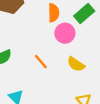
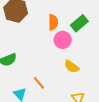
orange line: (41, 62) -> (39, 83), moved

